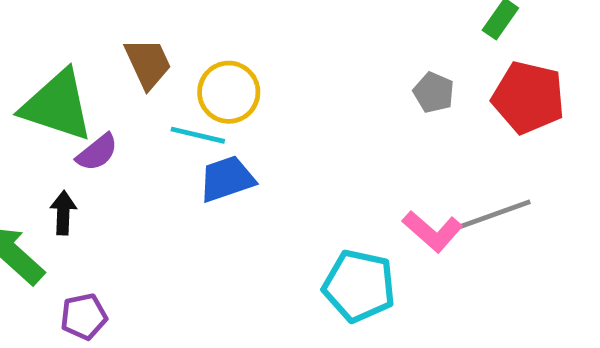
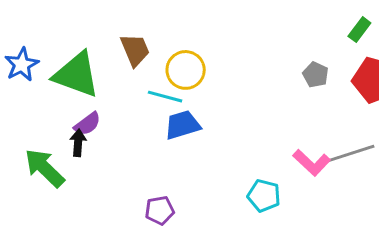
purple semicircle: (97, 152) -> (87, 124), moved
cyan pentagon: (359, 286) -> (264, 196), size x0.7
purple pentagon: (84, 317) -> (160, 210), moved

